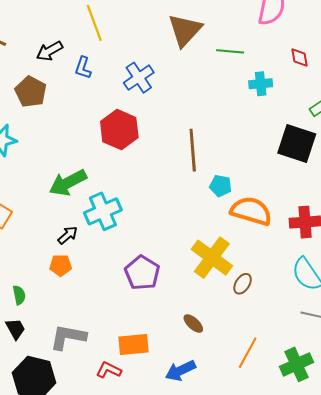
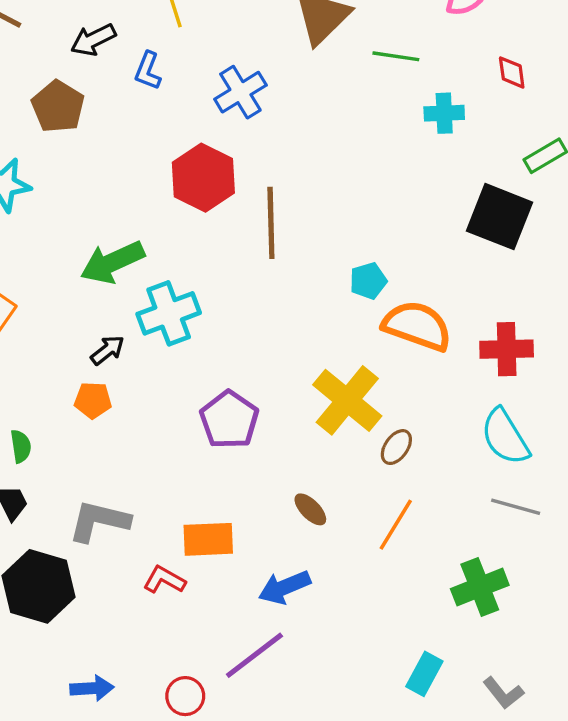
brown line: (193, 150) -> (271, 223), moved
cyan pentagon: (221, 186) -> (368, 281), turned -30
orange line: (248, 353) -> (396, 525), moved

